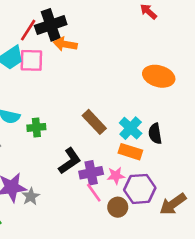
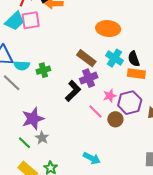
orange ellipse: (159, 76) -> (108, 29), moved
orange rectangle: (130, 152) -> (136, 74), moved
purple cross: (91, 173) -> (89, 78), moved
gray star: (31, 196) -> (42, 138), moved

